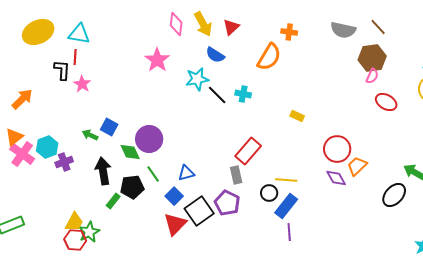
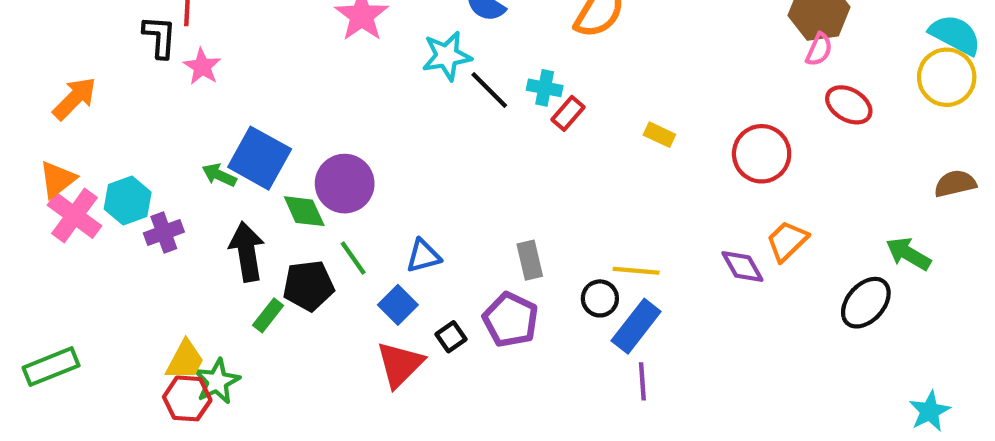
blue square: (109, 127) -> (260, 158), size x1.6
red circle: (337, 149) -> (762, 154), moved
red rectangle: (248, 151) -> (568, 113), moved, size x0.6
black square: (199, 211) -> (451, 337), size x0.5

